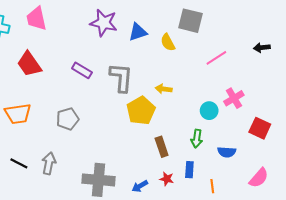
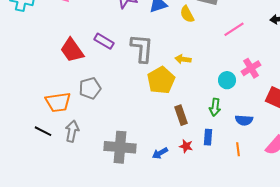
red trapezoid: (29, 64) -> (72, 50), moved
orange trapezoid: (18, 114) -> (58, 102), moved
orange line: (212, 186) -> (238, 149), moved

